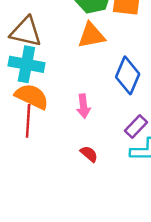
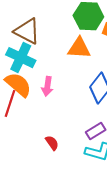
pink arrow: (83, 106) -> (47, 86), moved

